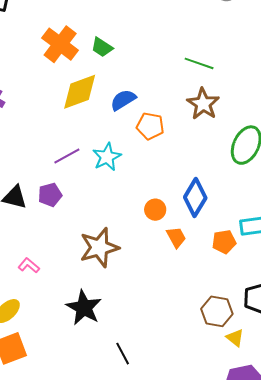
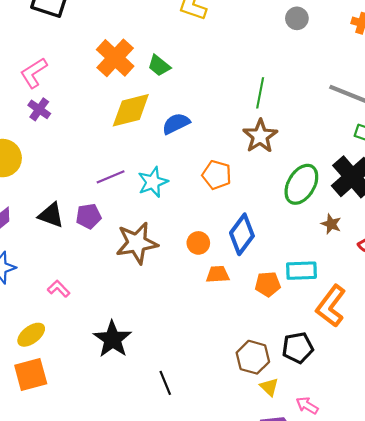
green line: (199, 63) -> (260, 93), turned 76
orange pentagon: (150, 126) -> (217, 175), moved
orange trapezoid: (176, 237) -> (218, 274), turned -70
brown star: (99, 248) -> (137, 243), moved
black line: (123, 354) -> (165, 383), moved

